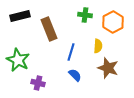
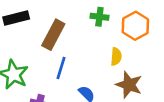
brown rectangle: (49, 29) -> (53, 35), turned 50
blue line: (71, 52) -> (61, 68), moved

